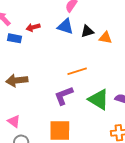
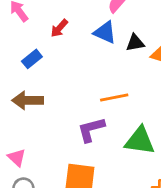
red arrow: (33, 27) -> (59, 28), turned -40
blue rectangle: (15, 38) -> (32, 59), moved, turned -56
green triangle: (99, 99) -> (140, 141), turned -30

